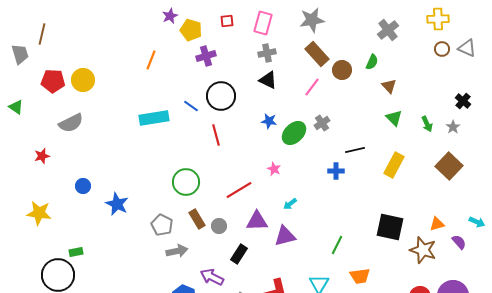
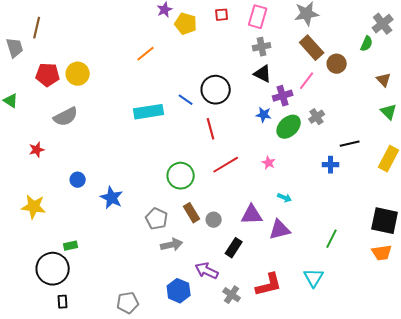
purple cross: (206, 56) -> (283, 96), moved
orange line: (151, 60) -> (146, 54), turned 30
green semicircle: (372, 62) -> (367, 44), moved
red line: (239, 190) -> (226, 165), moved
cyan arrow: (290, 204) -> (285, 198), turned -120
orange trapezoid: (360, 276) -> (382, 253), moved

